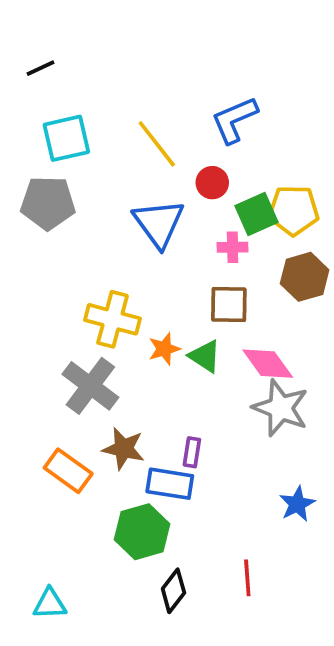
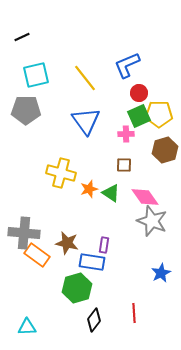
red circle: (212, 183) -> (139, 93), moved
brown square: (229, 305) -> (124, 165), size x0.7
gray cross: (90, 386) -> (24, 233), moved, turned -32

